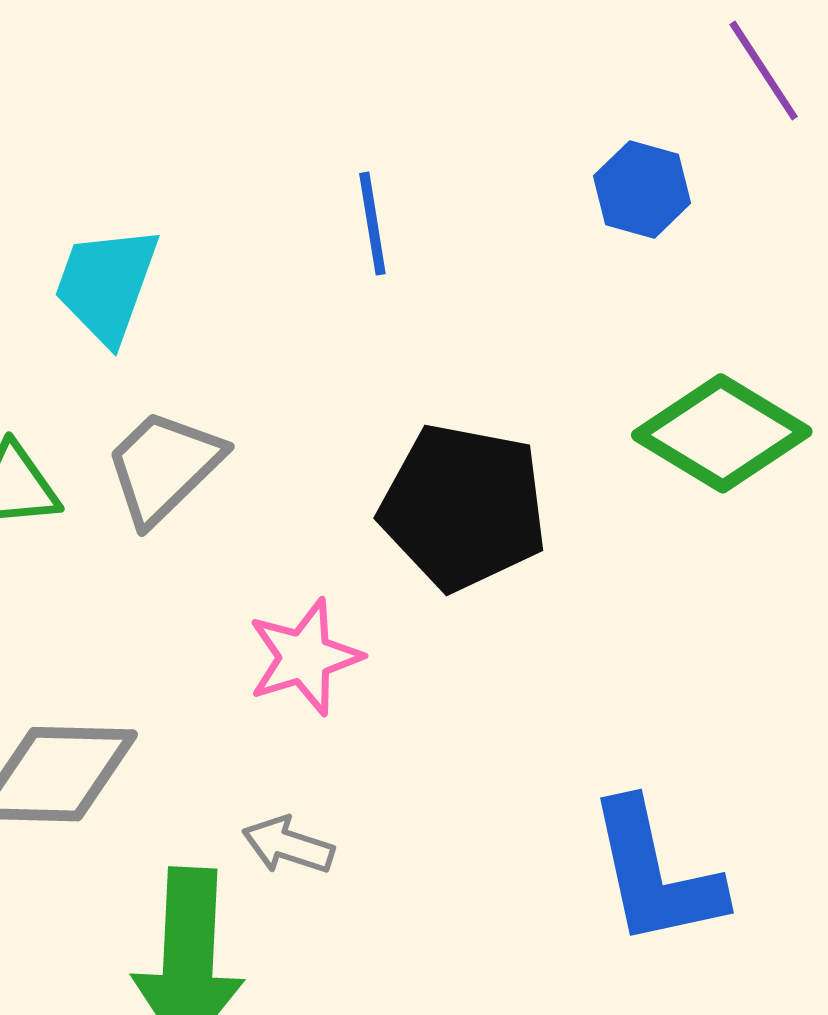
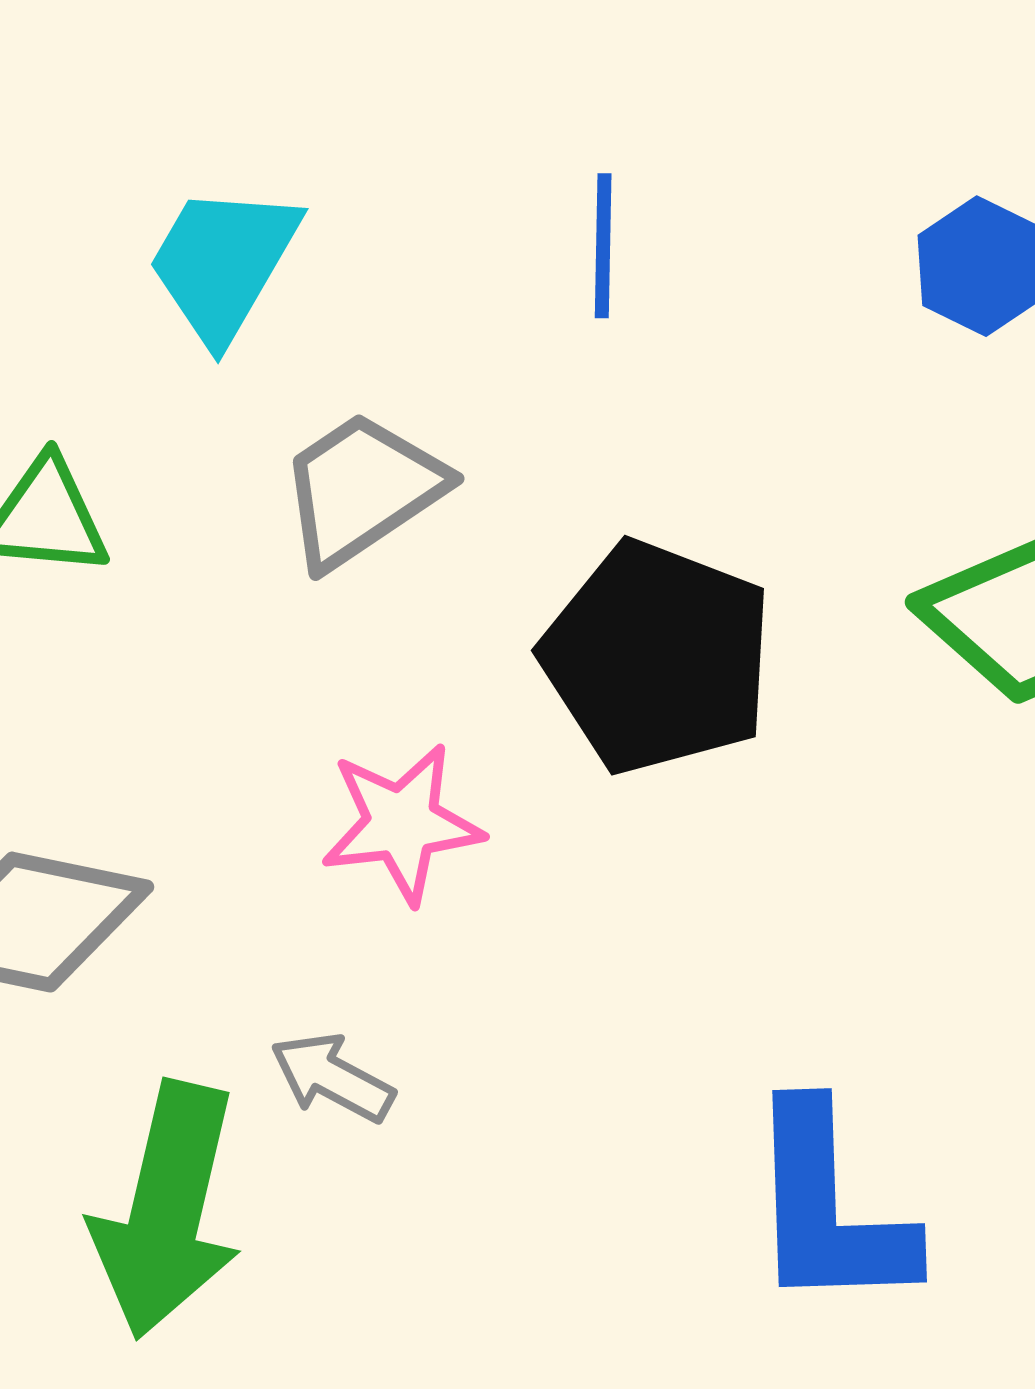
gray trapezoid: (164, 467) -> (362, 490), moved

